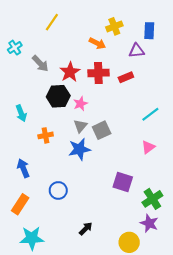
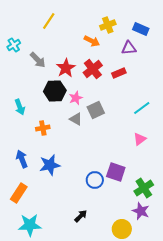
blue rectangle: (149, 31) -> (141, 29), turned -70
red cross: (98, 73) -> (93, 69), turned -36
gray triangle: (80, 126) -> (76, 119), turned -40
gray square: (102, 130) -> (96, 110), moved
blue star: (79, 149) -> (50, 165), moved
blue circle: (58, 190) -> (95, 180), moved

